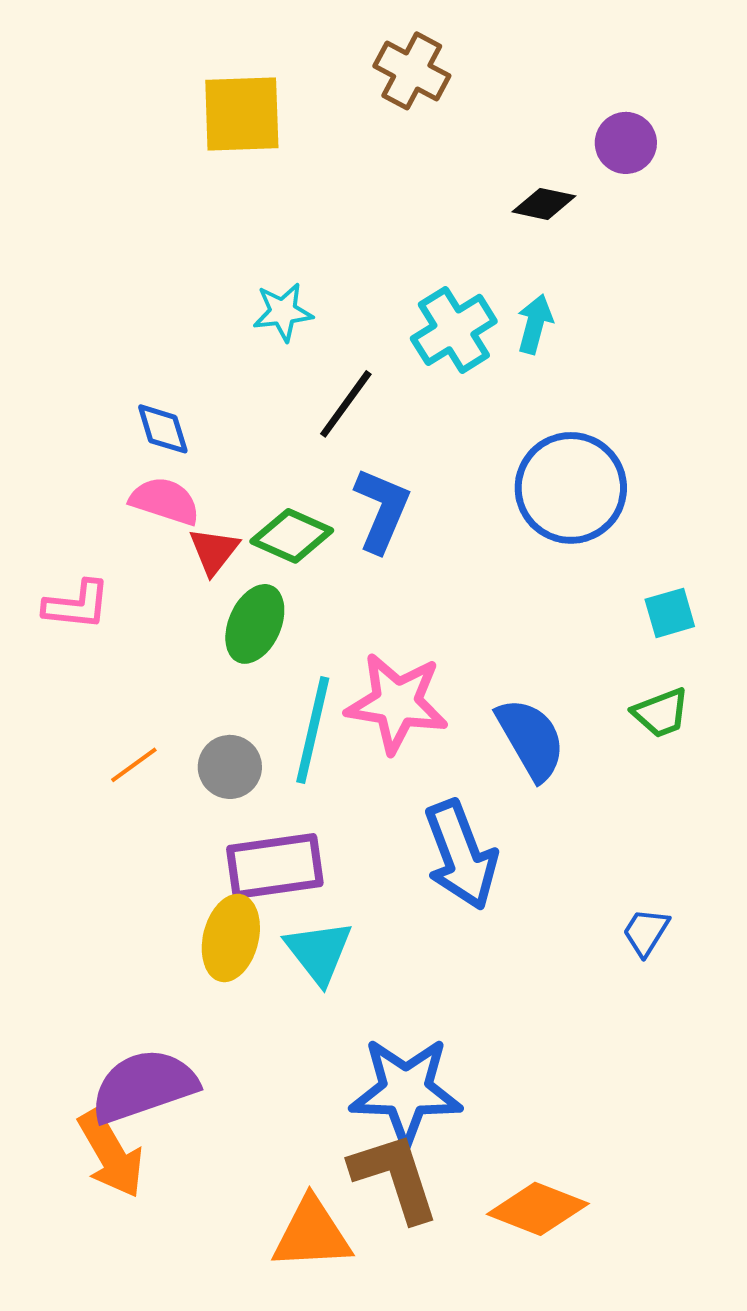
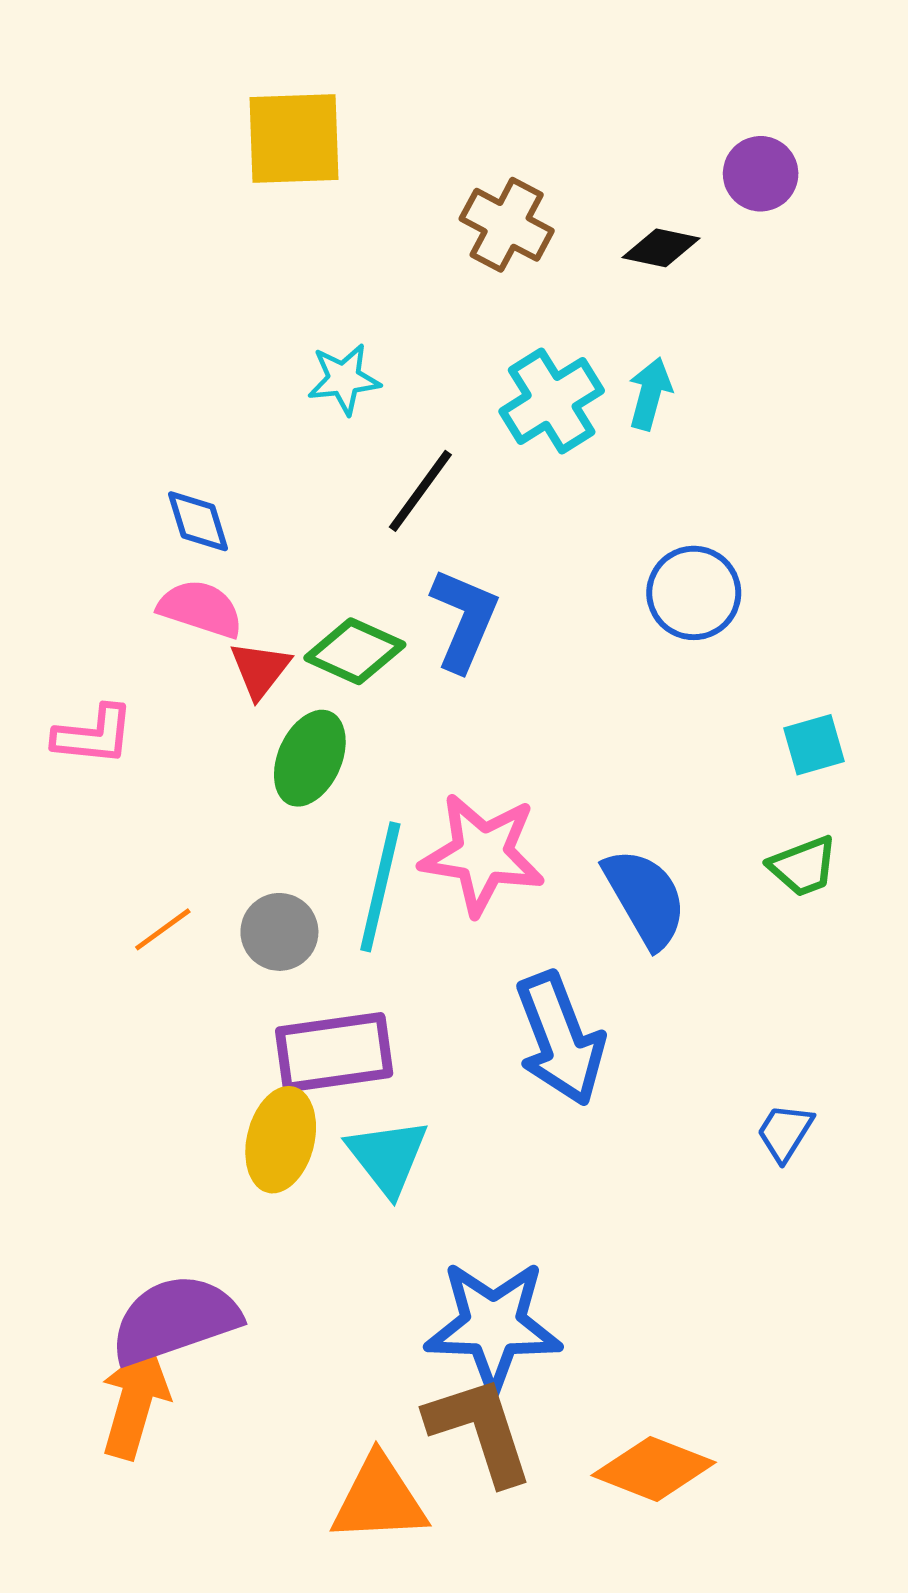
brown cross: (412, 71) -> (507, 225), moved
blue circle: (571, 488) -> (694, 593), size x0.7
orange arrow: (111, 1154) -> (135, 1402), turned -134

